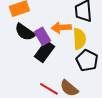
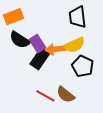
orange arrow: (61, 28) -> (55, 49), moved
yellow semicircle: (79, 39) -> (74, 45), turned 70

